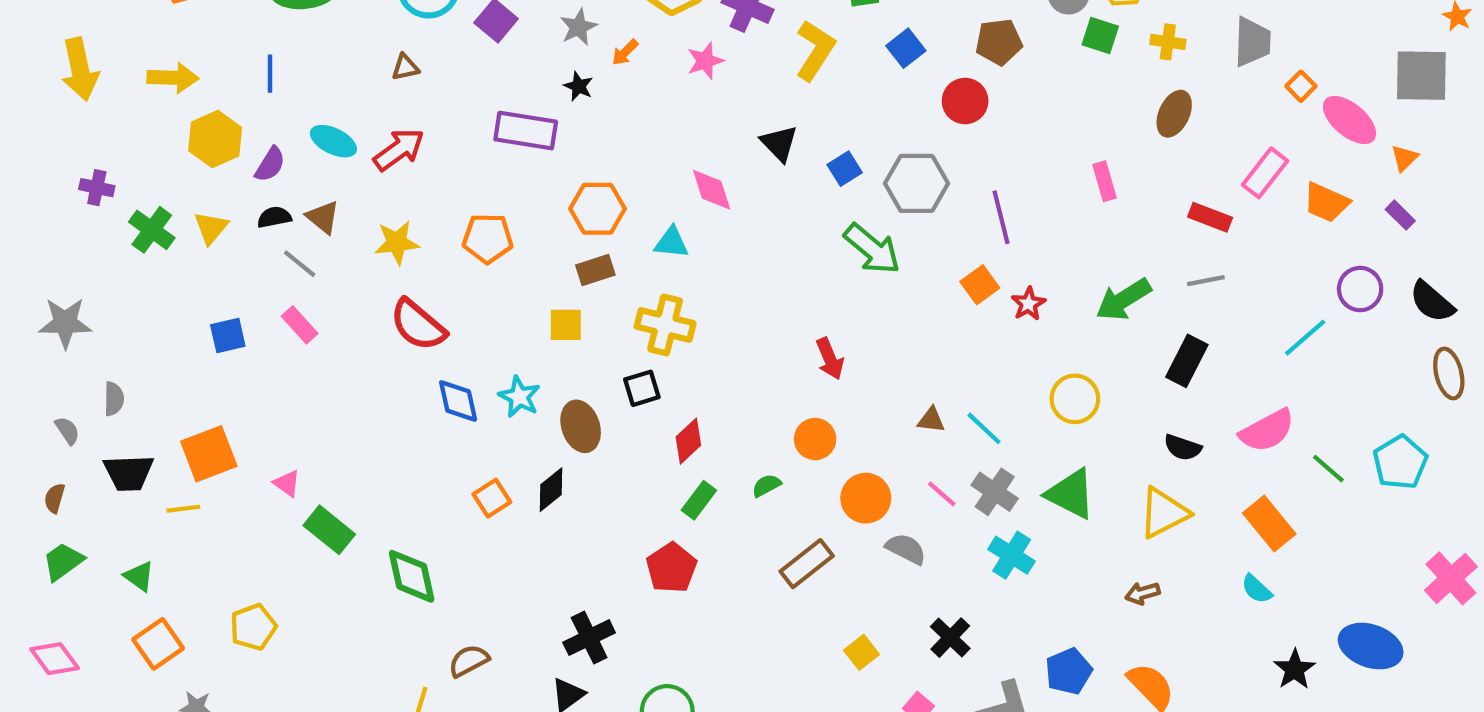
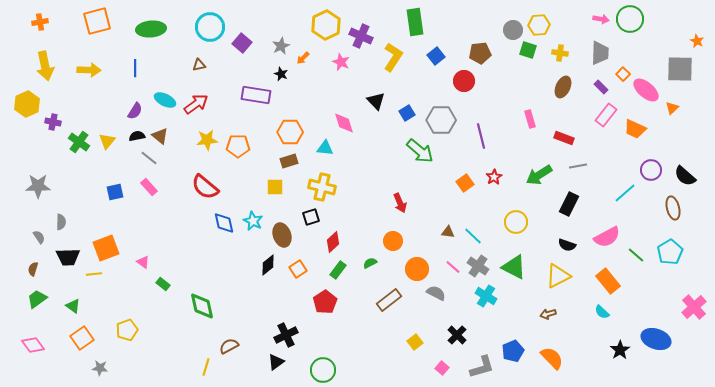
pink star: (705, 61) -> (341, 62), turned -30
yellow hexagon: (215, 139) -> (27, 104), moved
purple rectangle: (1400, 215) -> (601, 87), moved
red rectangle: (1210, 217) -> (564, 138), moved
yellow star: (397, 243) -> (207, 140), moved
orange square: (980, 285) -> (465, 183), moved
brown ellipse: (1449, 374) -> (673, 208), moved
orange square: (492, 498) -> (298, 269), moved
green rectangle: (329, 530) -> (163, 284), size x0.6

